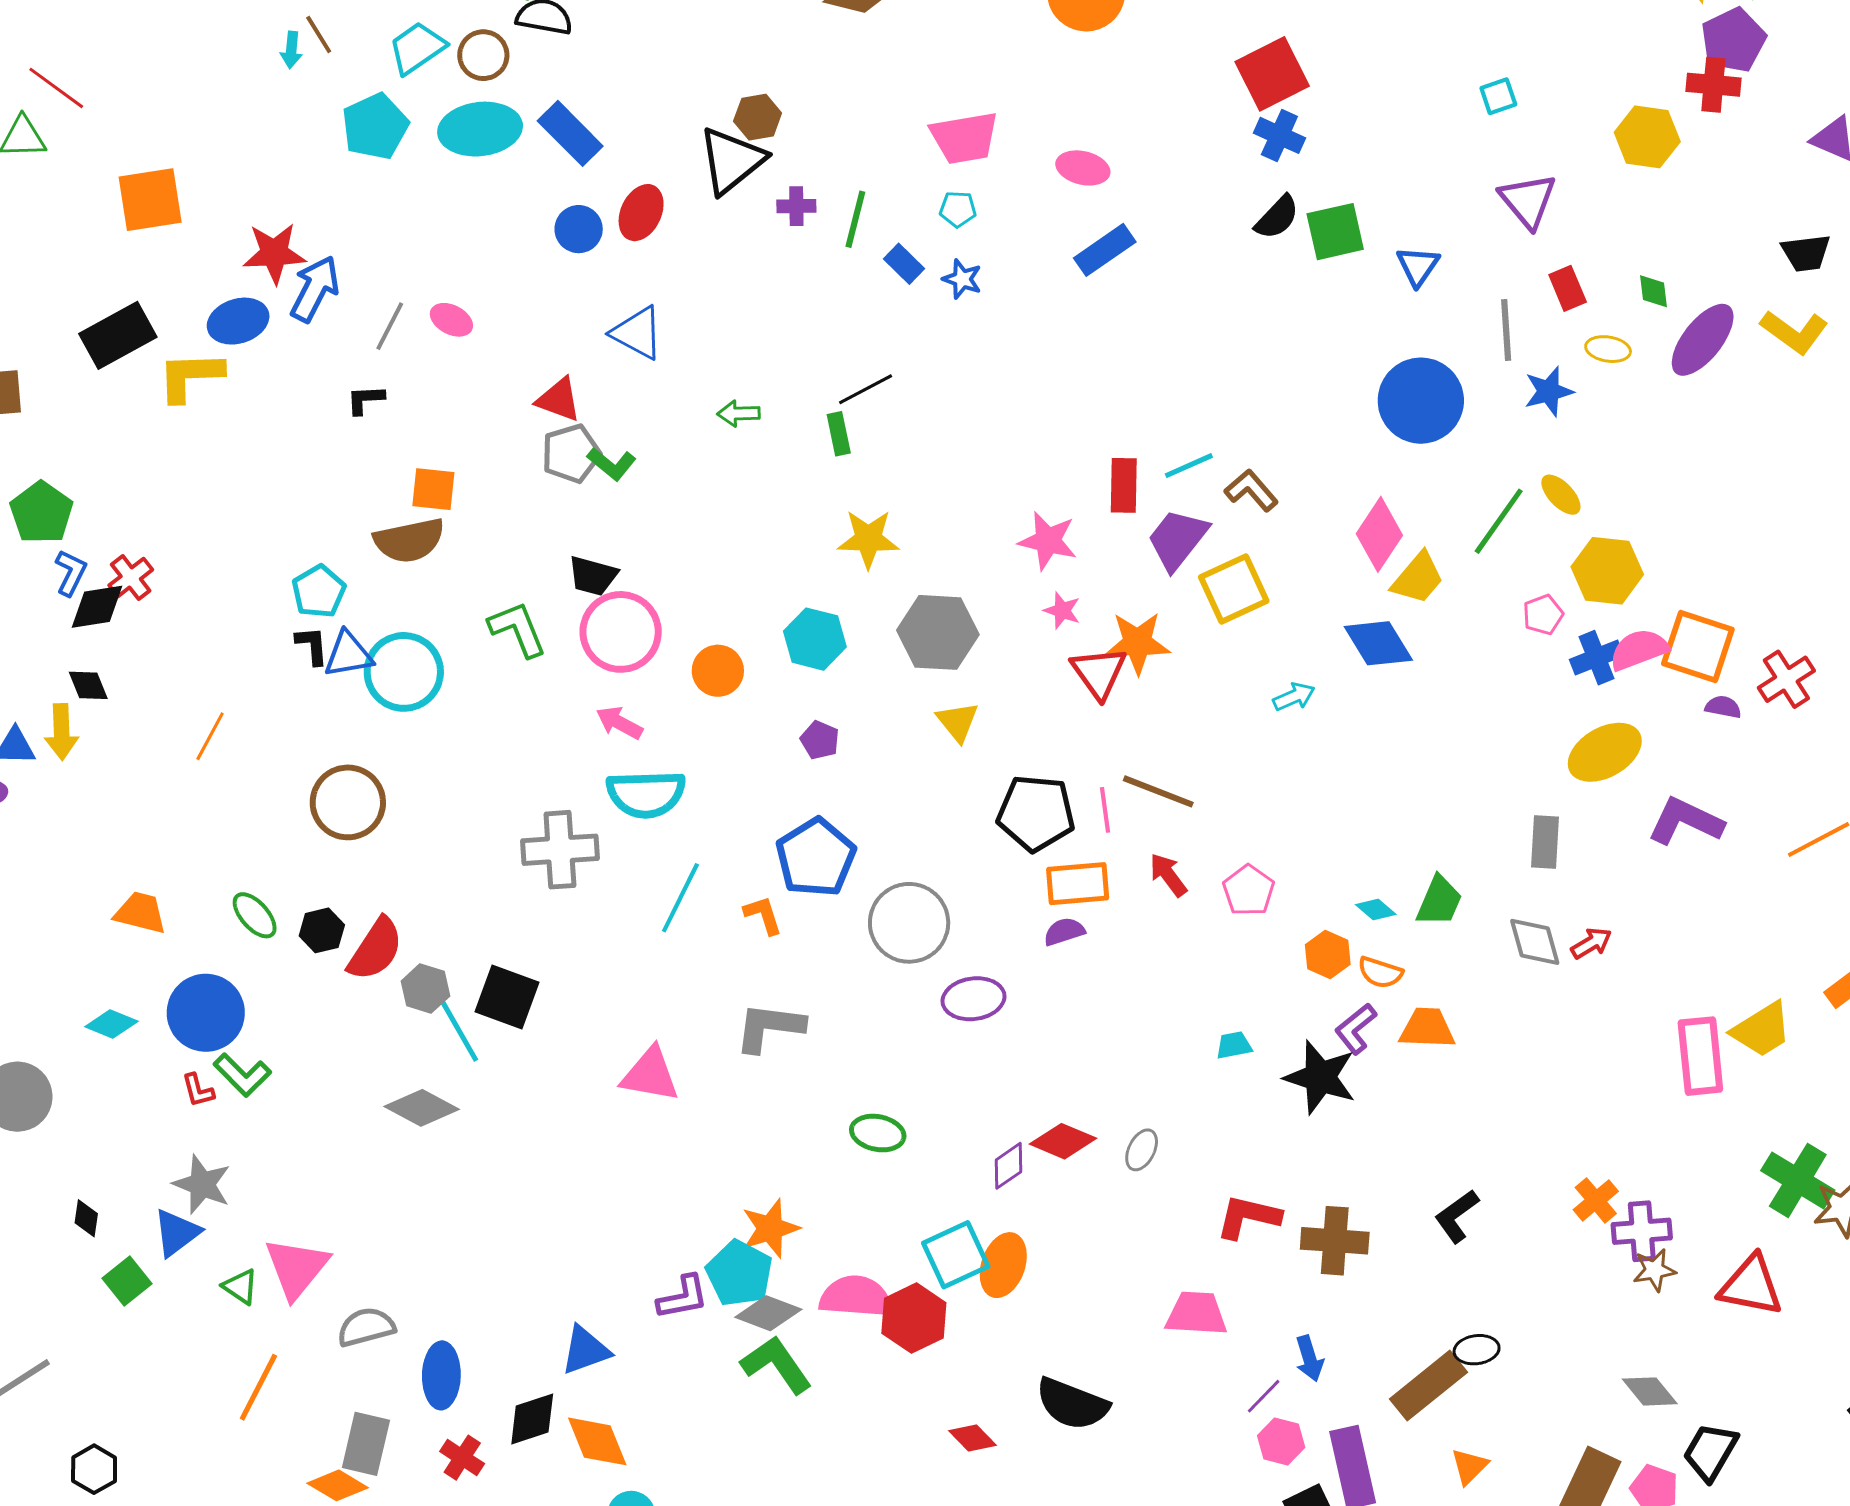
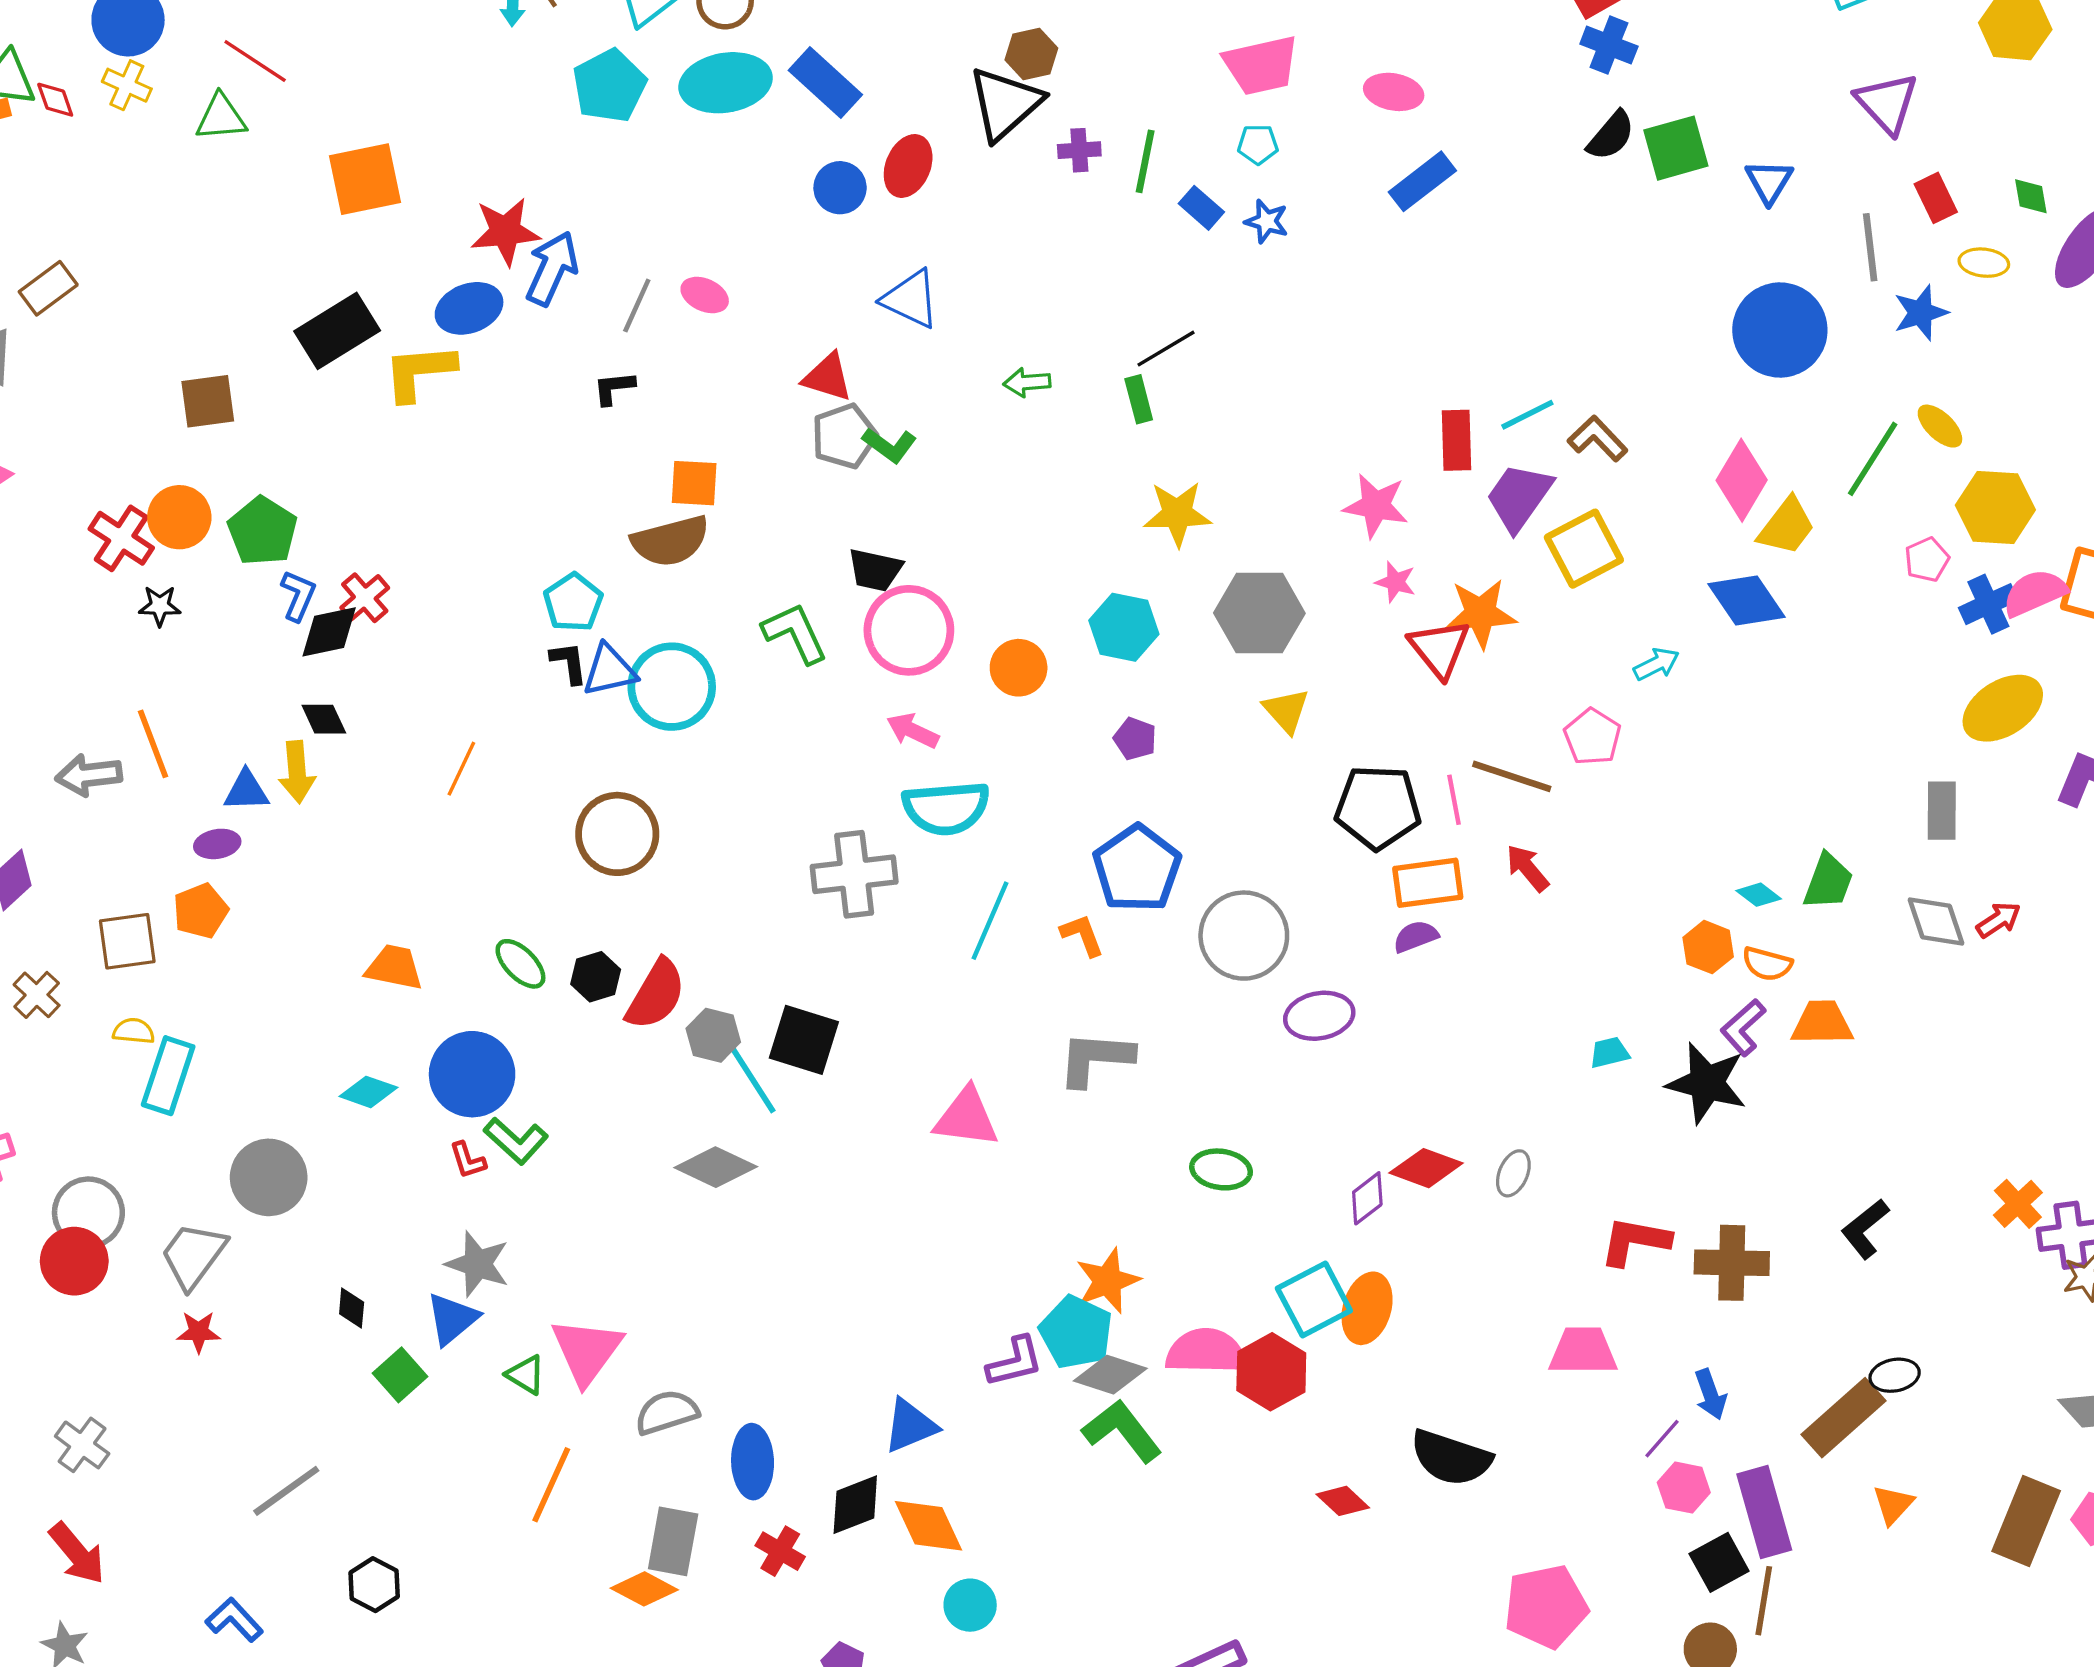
pink pentagon: (1249, 890) -> (1593, 737), moved

